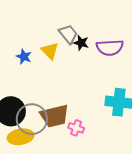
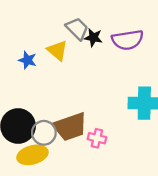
gray circle: (32, 119) -> (44, 133), size x0.7

